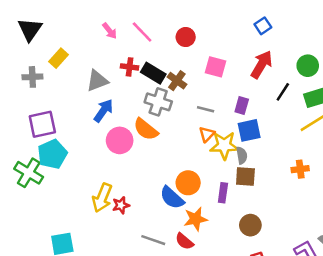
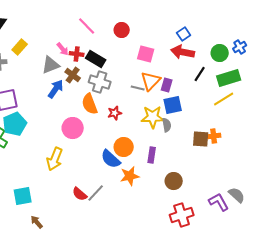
blue square: (263, 26) -> (184, 34), moved
pink arrow: (110, 31) -> (63, 49), moved
red arrow: (262, 64) -> (183, 52), turned -110
brown cross: (177, 81) -> (73, 75), moved
orange semicircle: (146, 129) -> (90, 104), turned 30
orange triangle: (207, 134) -> (151, 81), moved, size x1.5
pink circle: (120, 140) -> (73, 128), moved
brown square: (245, 177) -> (201, 139), moved
red star: (121, 205) -> (115, 113), moved
gray line: (153, 240) -> (96, 193), turned -66
red semicircle: (184, 241) -> (80, 194), moved

